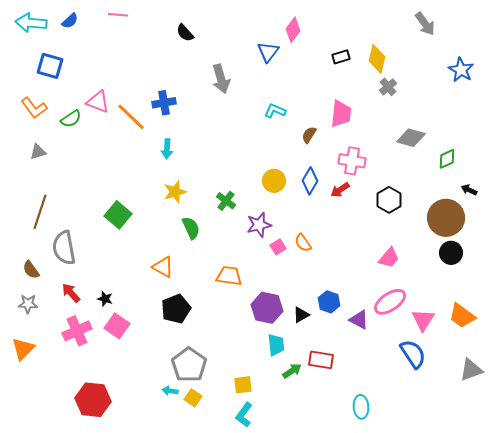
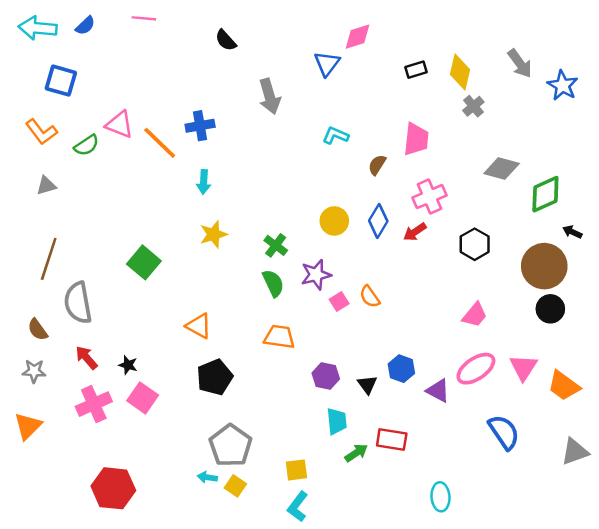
gray arrow: (425, 24) -> (520, 63), moved
pink diamond: (293, 30) -> (357, 37), turned 35
green diamond: (447, 159) -> (545, 194), size x1.5
pink cross: (352, 161) -> (430, 197), turned -32
green semicircle: (191, 228) -> (273, 283), moved
purple hexagon: (267, 308) -> (326, 376), size x0.7
black triangle: (301, 315) -> (367, 385), turned -36
pink triangle: (423, 320) -> (523, 367), moved

